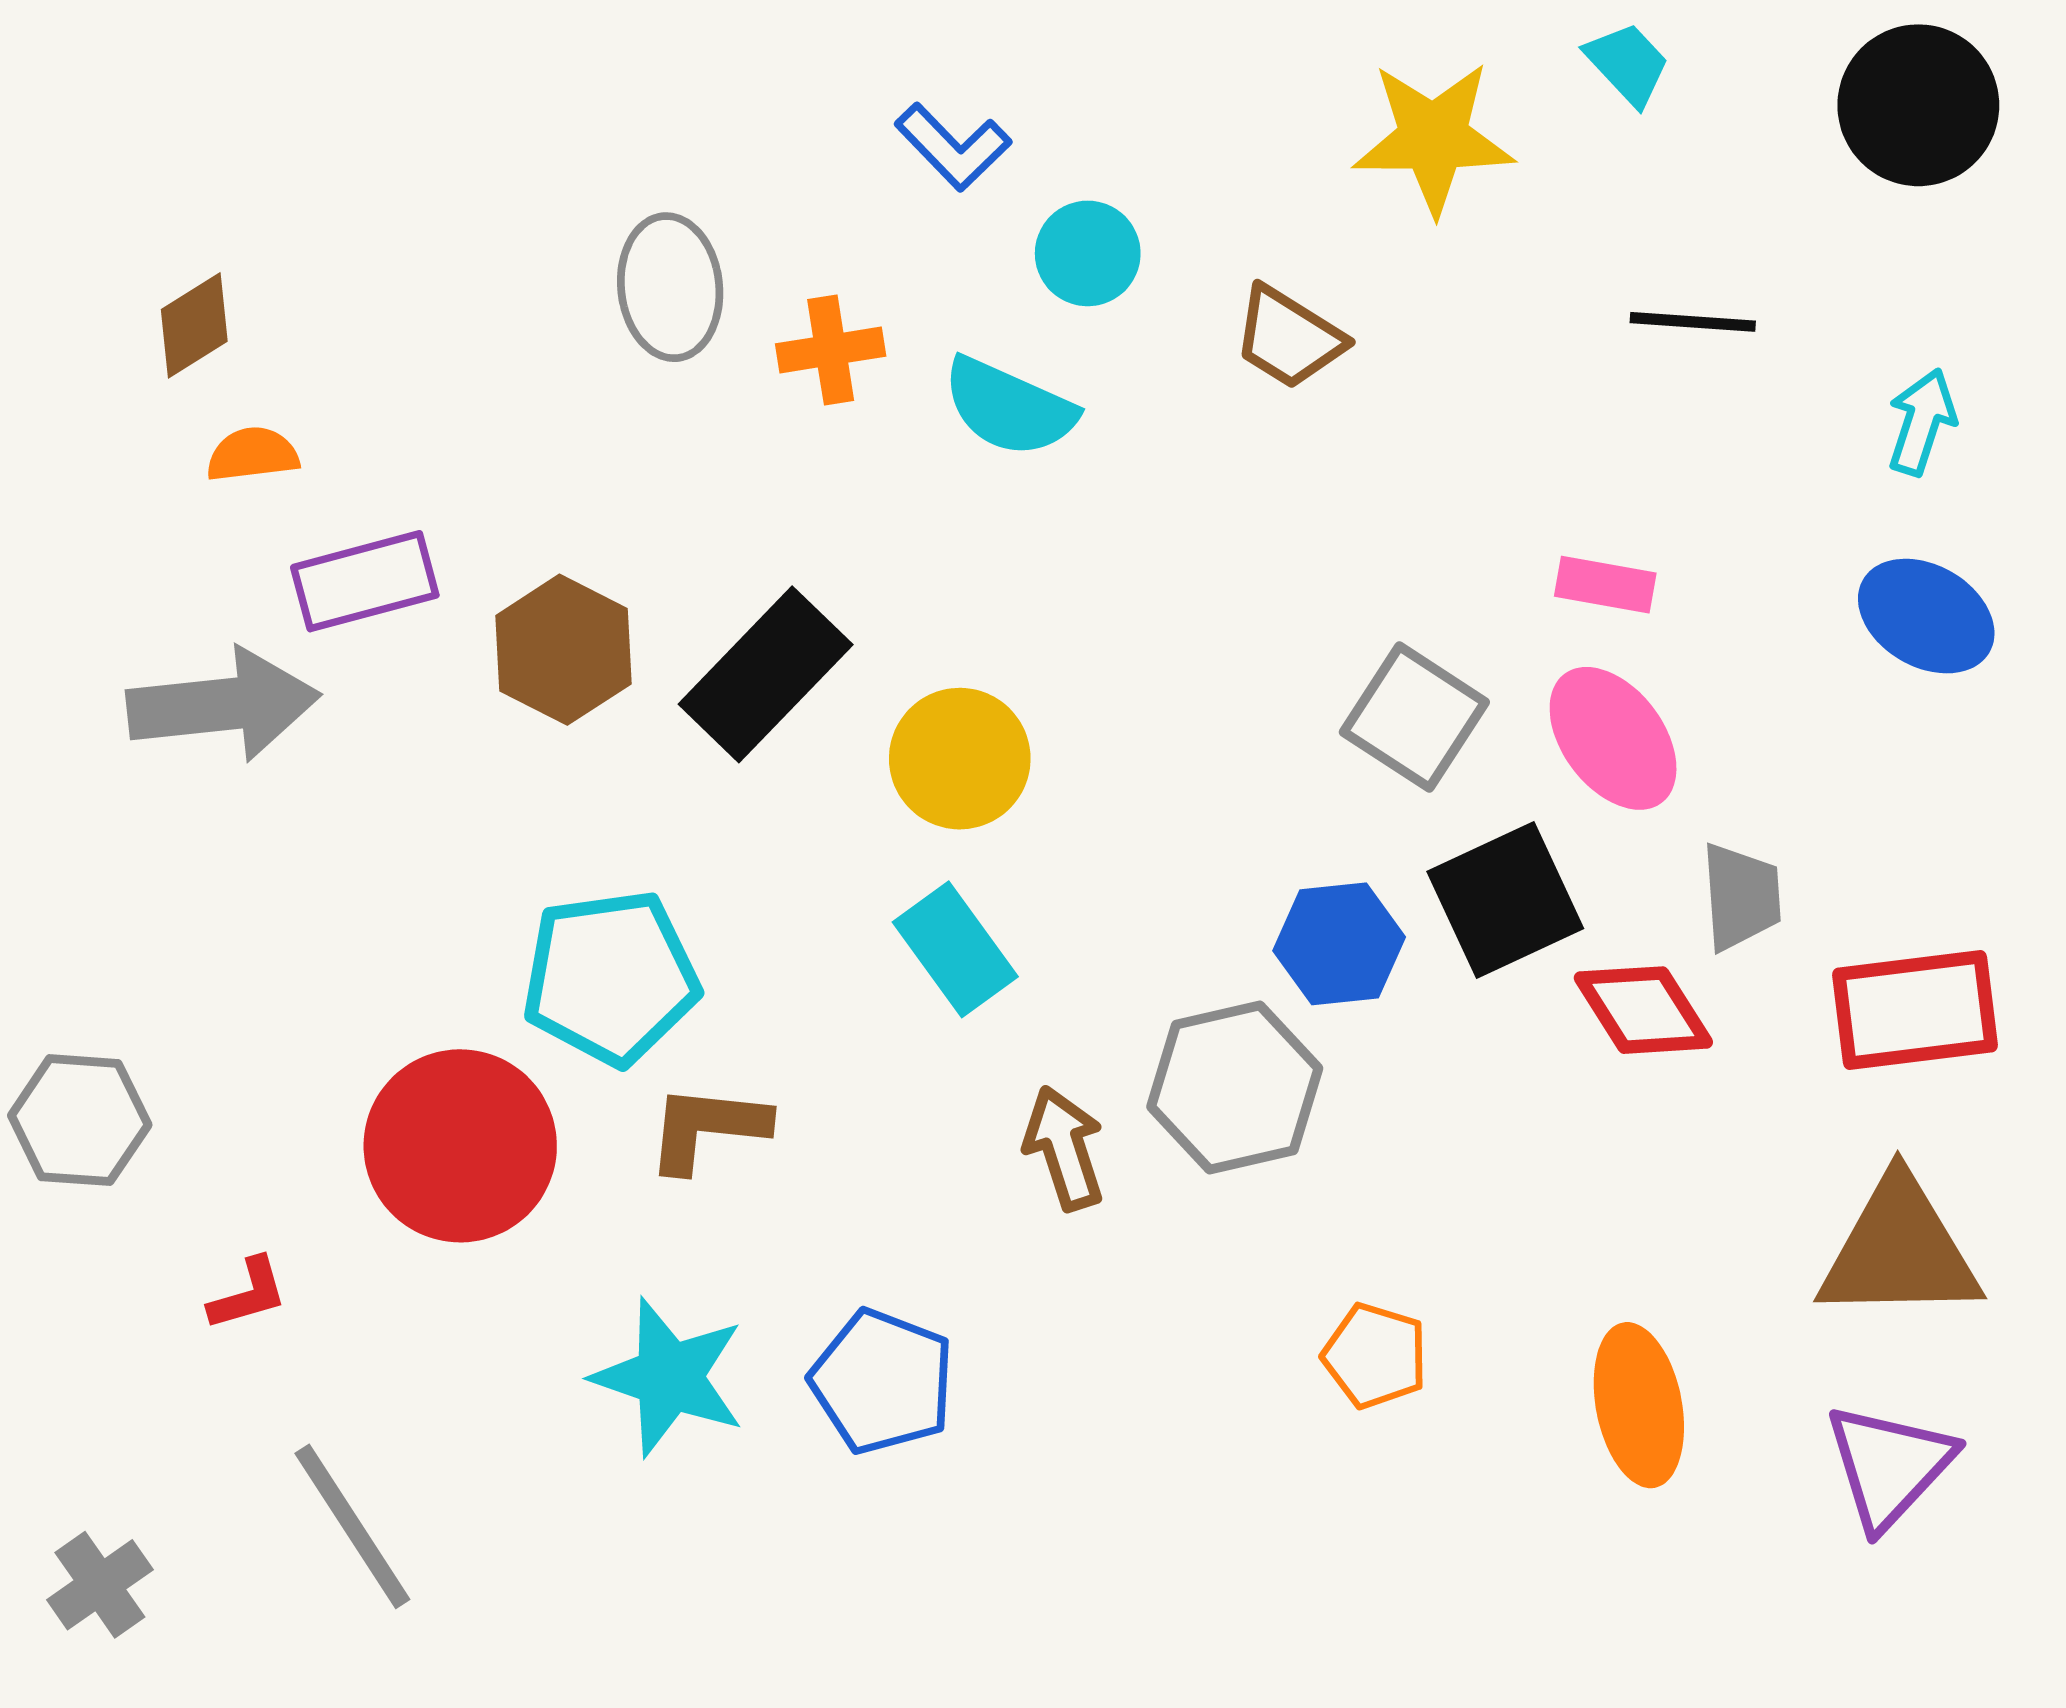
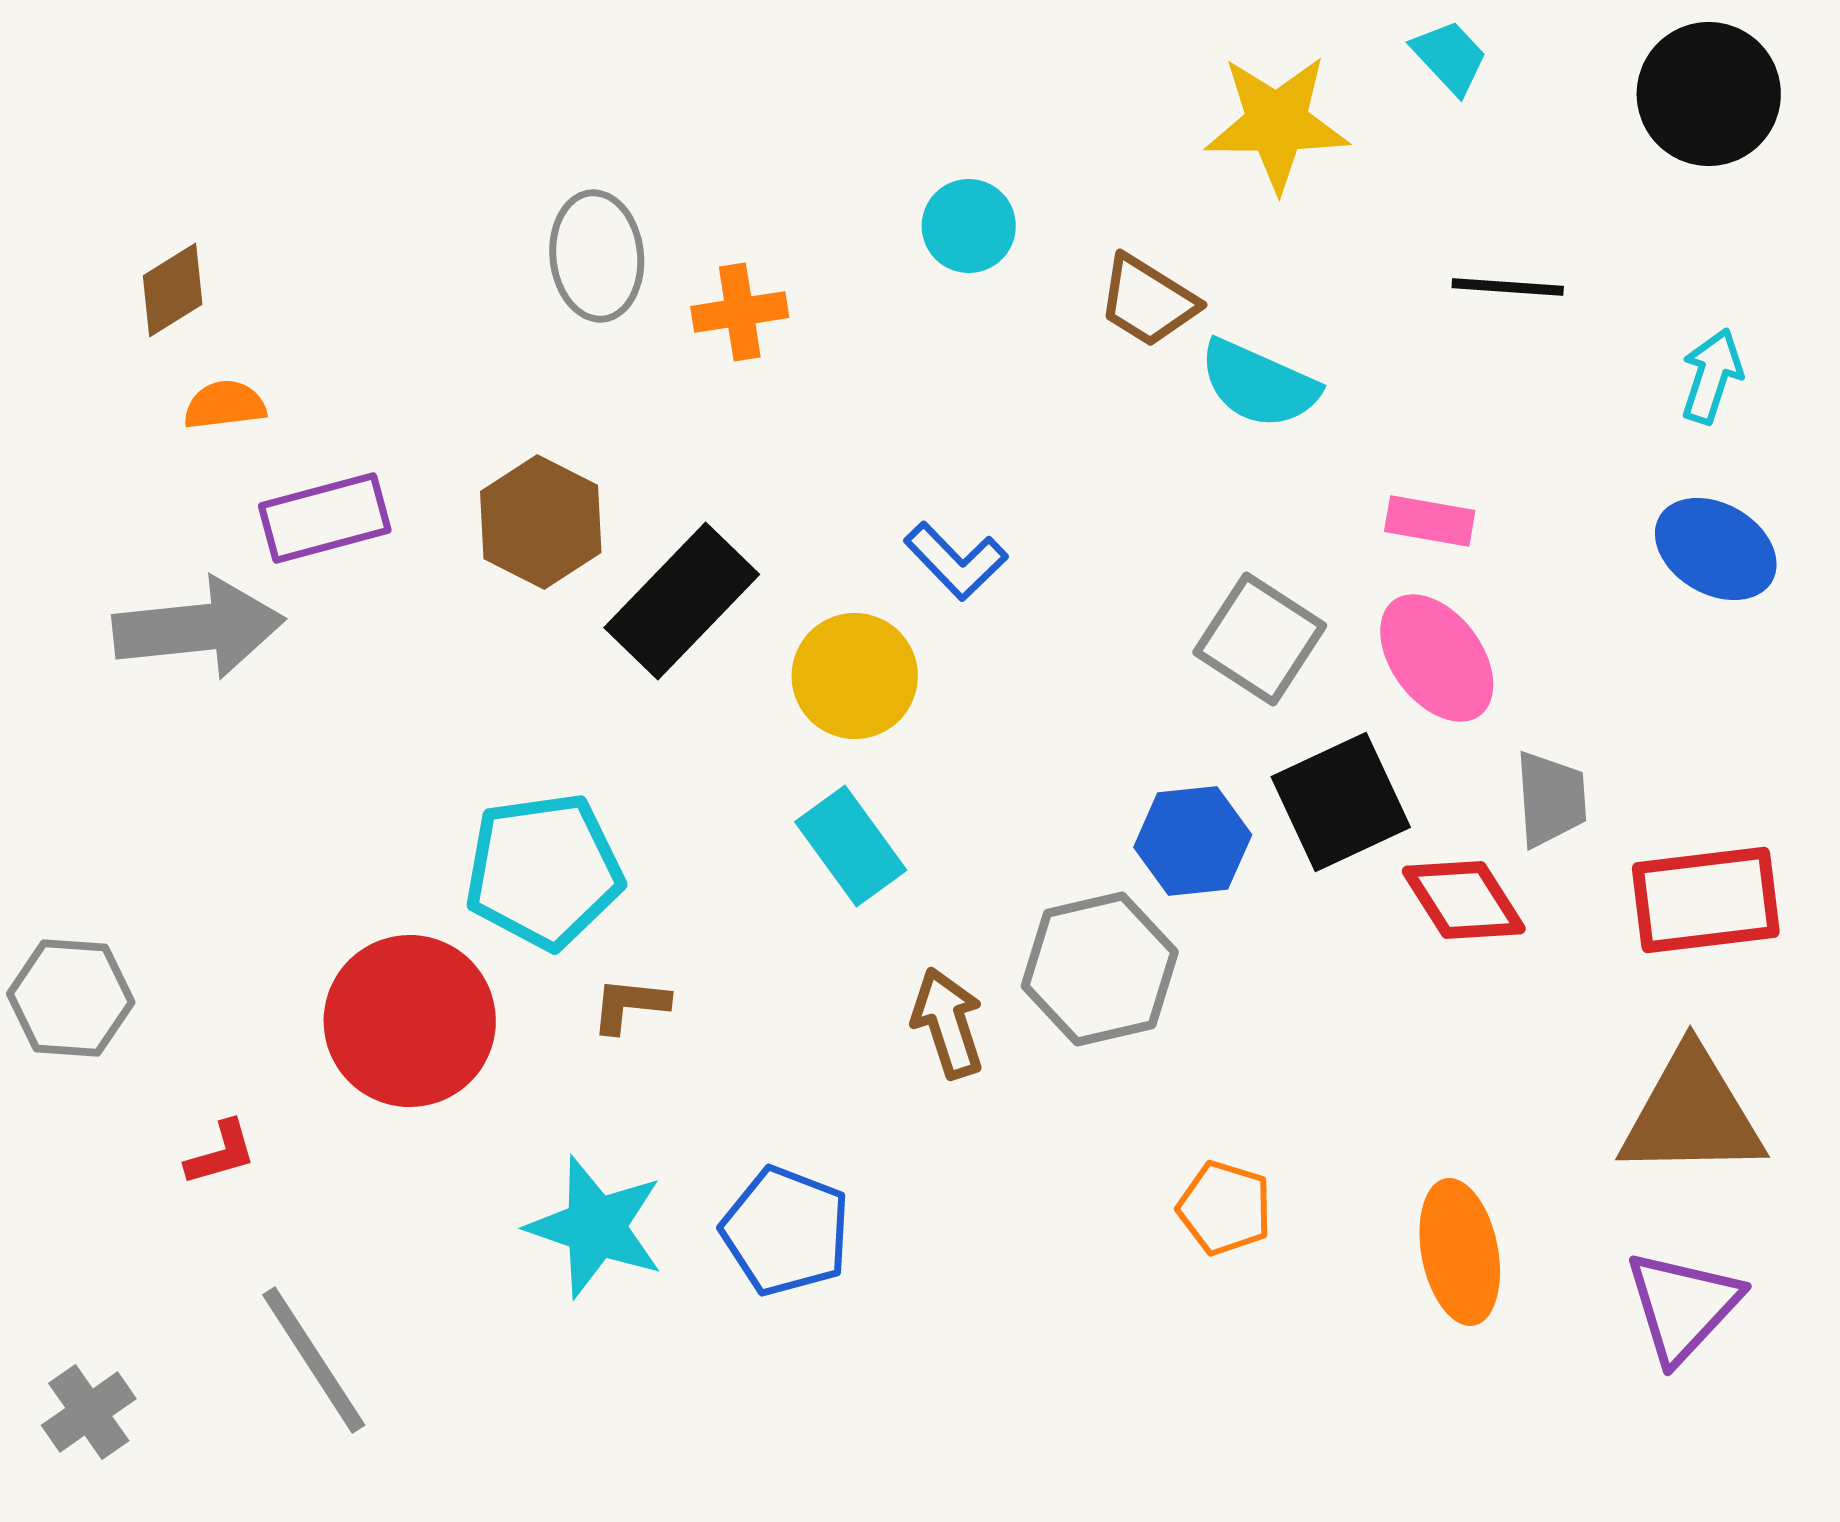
blue L-shape: (953, 147) -> (956, 561), moved
cyan semicircle: (1009, 407) -> (1259, 384), moved
brown hexagon: (563, 650) -> (541, 522), moved
brown L-shape: (707, 1128) -> (630, 1005), size x0.7

